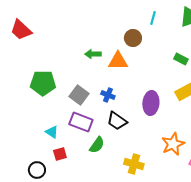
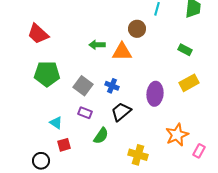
red trapezoid: (21, 30) -> (38, 34), moved
black trapezoid: (117, 121) -> (121, 112), turned 105
purple rectangle: (81, 122) -> (85, 113), size x0.6

